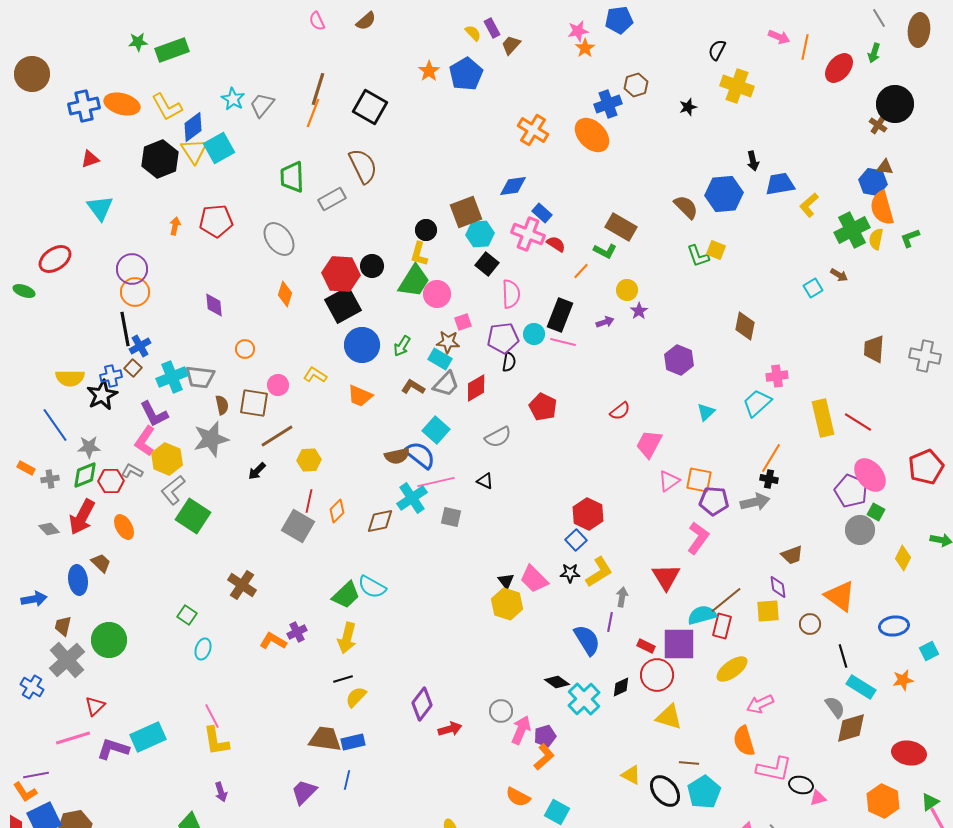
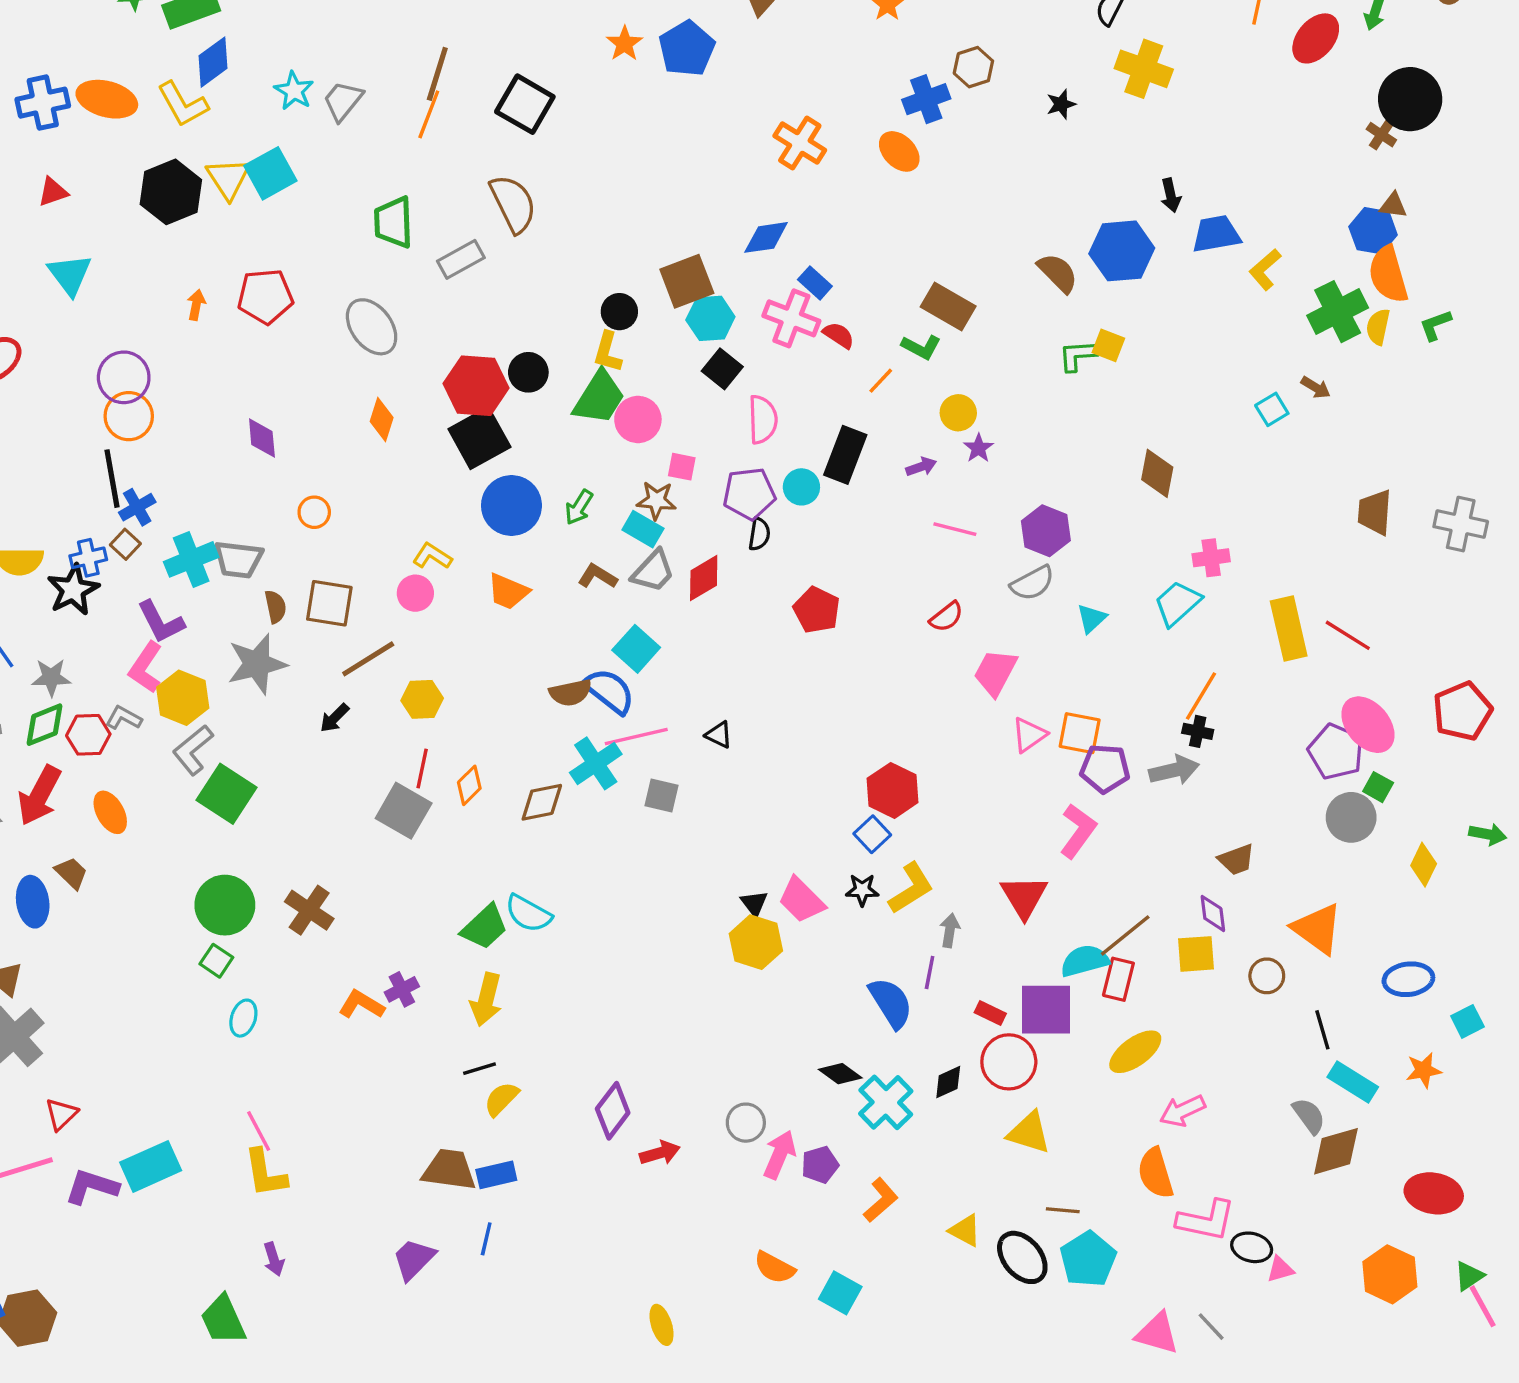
blue diamond: (193, 127) -> (213, 62), moved
orange ellipse: (592, 135) -> (899, 151), size x0.7
green L-shape: (698, 256) -> (1078, 355), turned 105
pink square: (463, 322) -> (682, 467), turned 30
pink line: (563, 342) -> (955, 529), moved
pink circle: (278, 385) -> (415, 593), moved
gray semicircle: (498, 437) -> (1032, 583), moved
green circle: (109, 640) -> (225, 905), moved
orange L-shape: (544, 757) -> (881, 1200), moved

